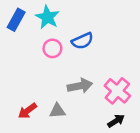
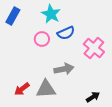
cyan star: (47, 17) -> (51, 14), moved
pink cross: (117, 91) -> (94, 48), moved
gray triangle: (57, 111) -> (46, 89), size x1.5

